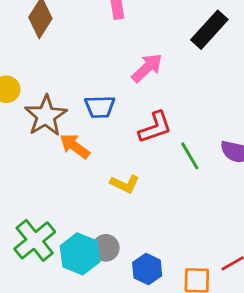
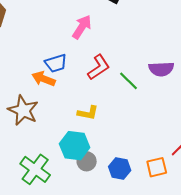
brown star: (46, 116) -> (23, 110), moved
orange arrow: (75, 146) -> (44, 79), moved
cyan hexagon: (80, 254) -> (75, 146), moved

